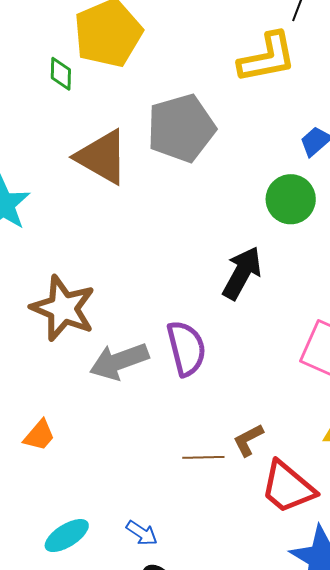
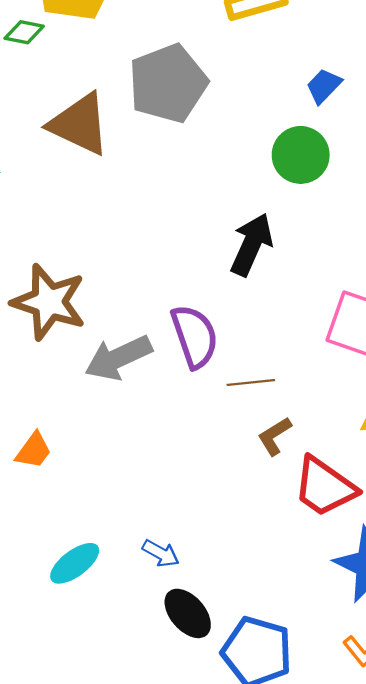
green diamond: (61, 74) -> (24, 32), turned -76
brown line: (203, 457) -> (251, 383), moved

